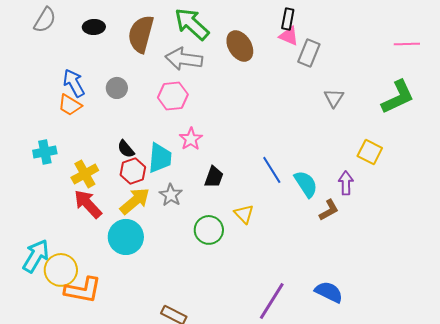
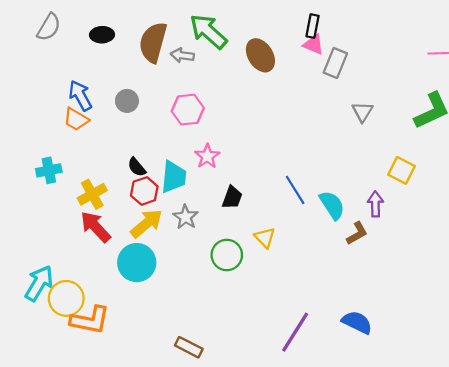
gray arrow: (184, 59) -> (182, 55), moved, size x0.6

